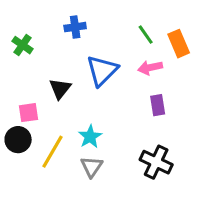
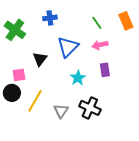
orange rectangle: (179, 44) -> (126, 21), moved
green cross: (23, 45) -> (15, 30), size x1.5
cyan star: (90, 137) -> (78, 78), moved
black cross: (156, 162) -> (90, 108), moved

